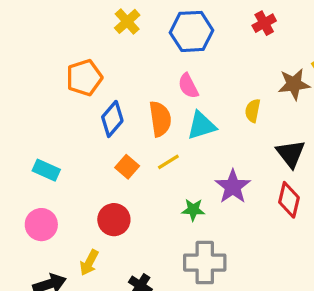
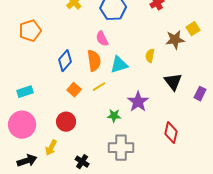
orange pentagon: (84, 78) -> (30, 31), moved
pink semicircle: (188, 86) -> (102, 39), moved
cyan rectangle: (46, 170) -> (25, 92), turned -42
red diamond: (289, 200) -> (171, 133), moved
pink circle: (41, 225) -> (22, 125), size x1.4

